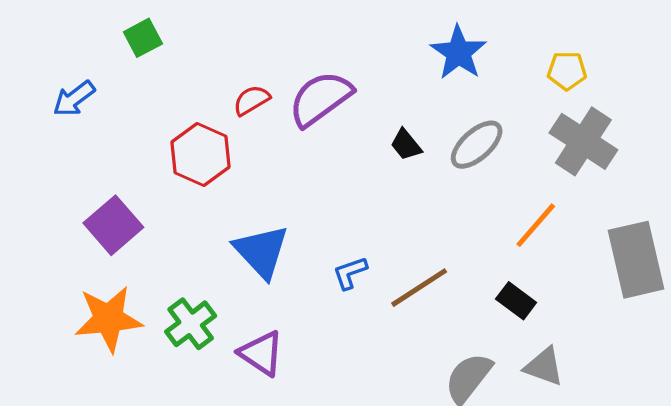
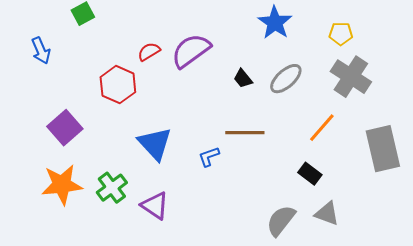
blue arrow: (74, 99) -> (41, 51), turned -76
brown line: (419, 288) -> (245, 133), moved, turned 33

